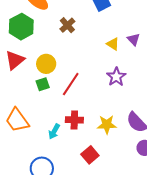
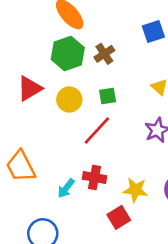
green hexagon: (21, 27) -> (68, 54), moved
green square: (43, 84) -> (108, 96), moved
red square: (90, 155) -> (119, 217), moved

